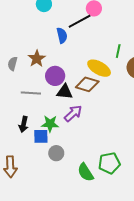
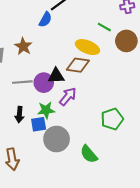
blue semicircle: (62, 35) -> (45, 19), turned 49
green line: (118, 51) -> (104, 27), turned -64
purple circle: (55, 76) -> (44, 83), moved
gray circle: (56, 153) -> (57, 139), size x1.6
green pentagon: (109, 163) -> (112, 119), moved

